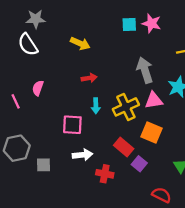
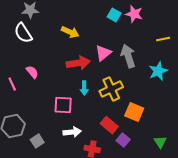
cyan square: (129, 25) -> (114, 15), turned 32
red arrow: (89, 78) -> (78, 63), size x1.6
pink semicircle: (38, 88) -> (32, 72), turned 120
pink triangle: (154, 100) -> (103, 53), moved, turned -30
gray square: (43, 165) -> (37, 141), turned -32

